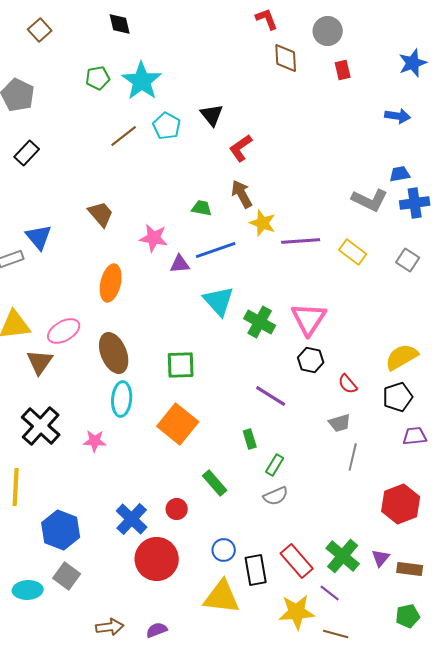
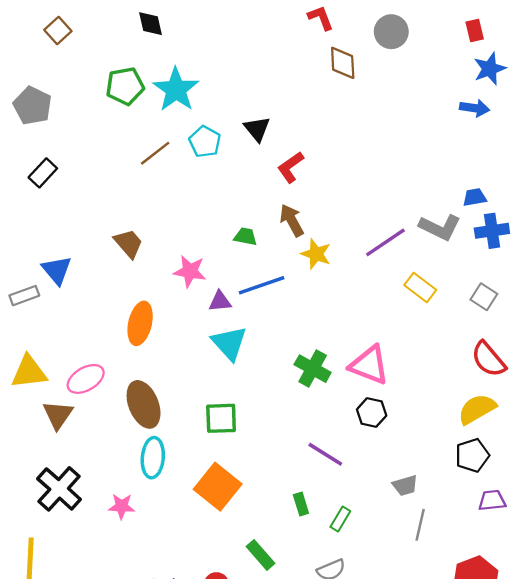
red rectangle: (343, 70) -> (475, 30), moved
green pentagon: (98, 78) -> (125, 86), size x1.4
blue arrow: (398, 116) -> (475, 108), moved
purple line: (301, 241) -> (385, 242), moved, turned -30
cyan triangle: (219, 301) -> (229, 343), moved
pink triangle: (309, 319) -> (369, 365), turned -42
red semicircle: (348, 384) -> (489, 359), moved, size x1.6
green rectangle: (275, 465) -> (340, 519), moved

